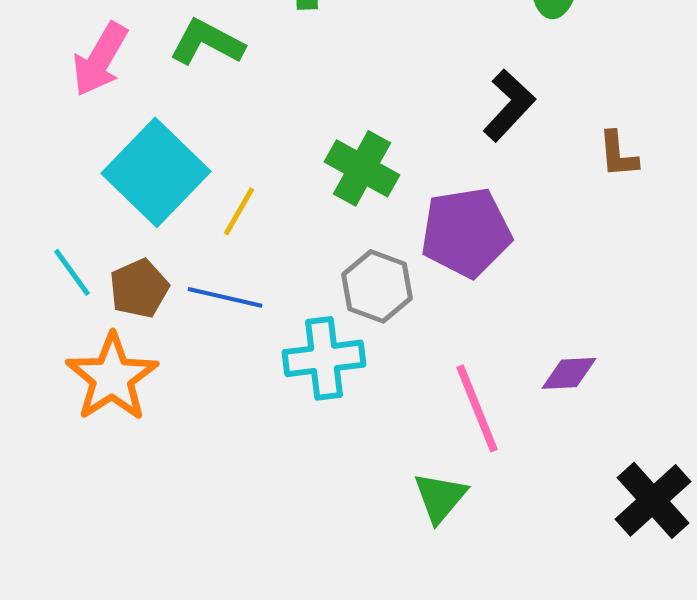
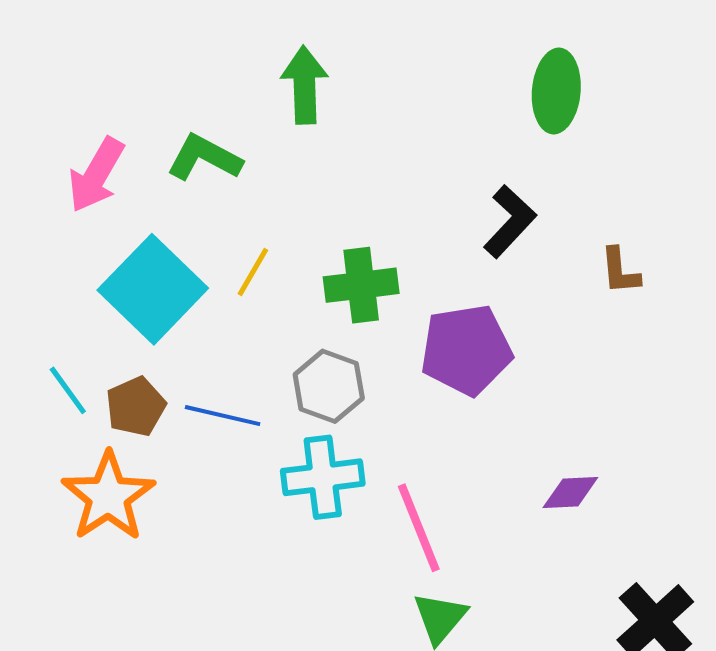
green cross: (362, 168) -> (361, 285), turned -36
yellow line: (239, 211) -> (253, 272), moved
gray hexagon: (377, 286) -> (329, 386), moved
pink line: (477, 408) -> (419, 528), moved

